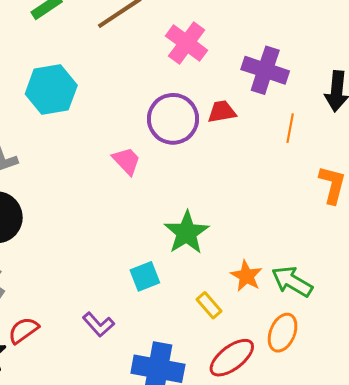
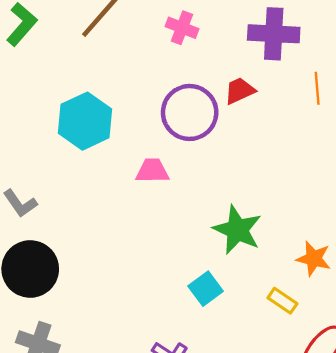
pink cross: (187, 43) -> (182, 28), size x0.7
cyan hexagon: (51, 90) -> (85, 121), moved
pink trapezoid: (127, 161) -> (152, 171), turned -32

